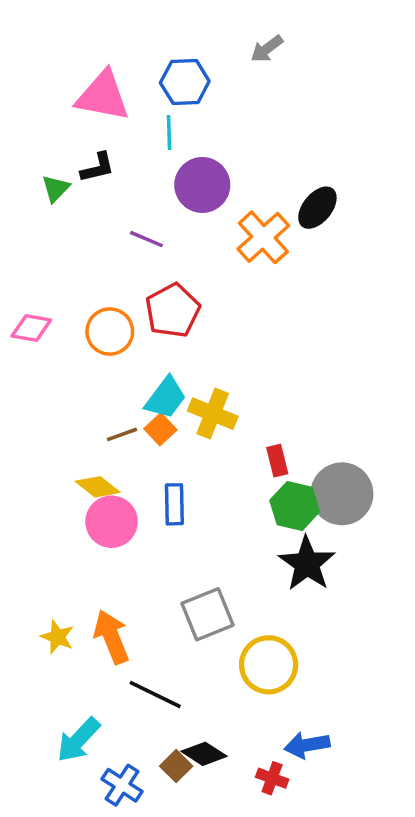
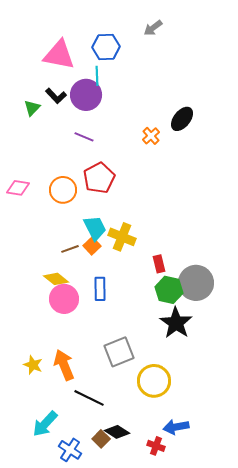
black L-shape: (98, 168) -> (56, 96), turned 60
purple circle: (202, 185) -> (86, 95), moved
orange cross: (263, 237) -> (151, 136), size x0.6
cyan trapezoid: (166, 398) -> (95, 228), turned -64

